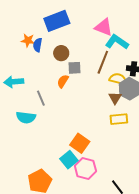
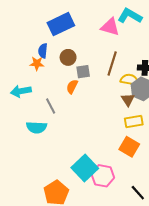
orange star: (28, 40) -> (37, 63), moved
cyan L-shape: (117, 42) -> (130, 16), moved
orange square: (80, 143) -> (129, 147), moved
cyan square: (69, 160) -> (85, 168), size x1.4

